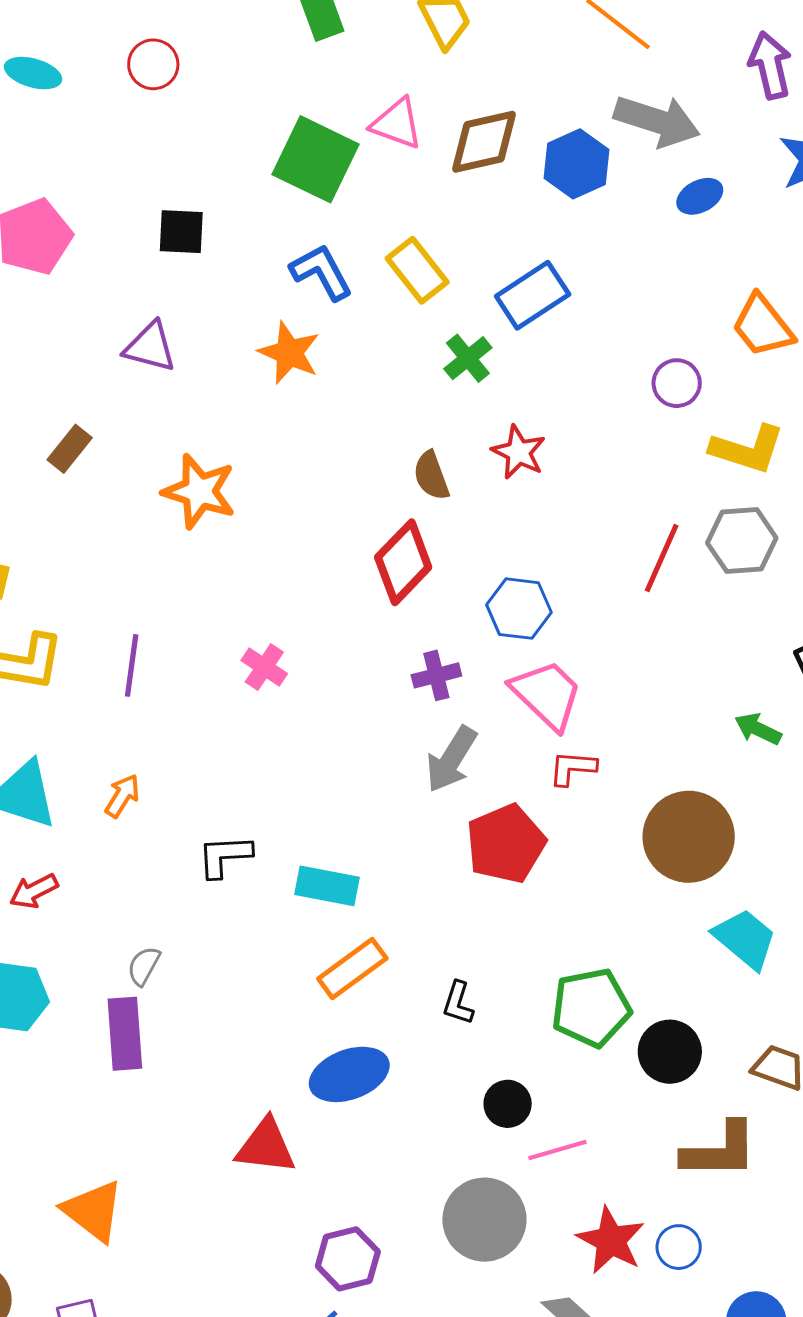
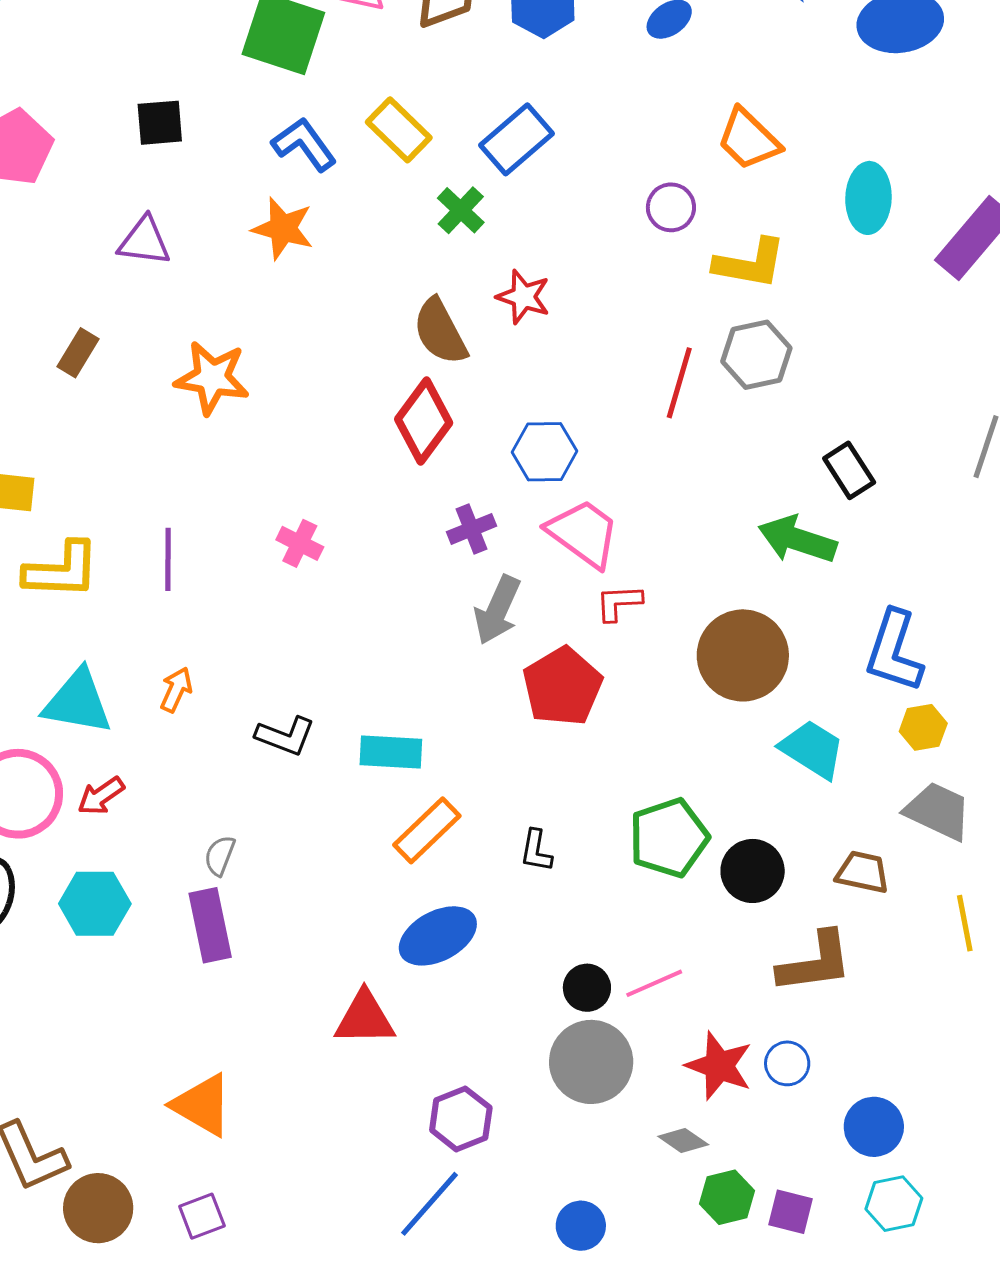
brown semicircle: (431, 476) -> (440, 332), size x1.4
green arrow: (758, 729) -> (797, 539), size x1.6
black L-shape: (225, 856) -> (285, 736), turned -148
black circle: (508, 1104) -> (587, 988), moved

